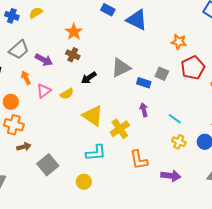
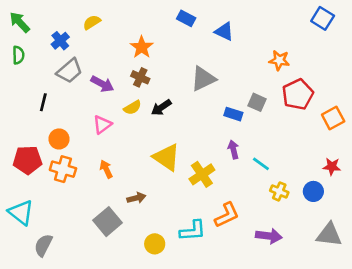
blue cross: (12, 16) -> (60, 41), moved, turned 32
blue triangle: (137, 20) -> (224, 31), size x0.7
gray triangle: (121, 68) -> (203, 79), moved
orange arrow: (26, 78) -> (106, 169), moved
yellow semicircle: (67, 94) -> (132, 108), moved
cyan line: (175, 119) -> (261, 164), moved
brown arrow: (24, 147) -> (136, 198), moved
cyan L-shape: (96, 153) -> (193, 231), moved
orange L-shape: (139, 160) -> (227, 215), turned -105

